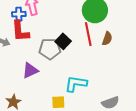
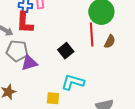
black square: (63, 41) -> (66, 51), moved
gray pentagon: (50, 49) -> (17, 51), moved

